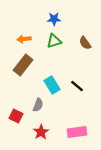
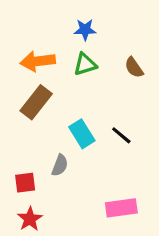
orange arrow: (24, 39) -> (38, 61), size x1.5
red square: (16, 116) -> (25, 183), turned -32
red star: (41, 132) -> (30, 219), moved

